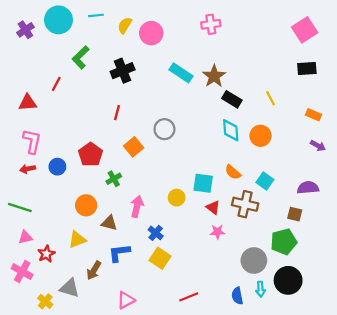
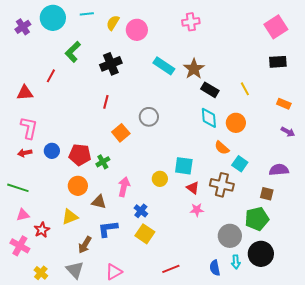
red pentagon: (91, 155) -> (80, 155), moved, turned -30
orange semicircle: (233, 172) -> (222, 148), moved
gray triangle: (70, 288) -> (75, 270), moved, turned 30

